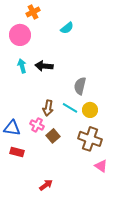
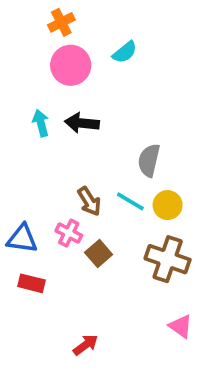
pink circle: (20, 35) -> (71, 65), moved
brown arrow: (48, 108) -> (89, 201), turned -42
pink triangle: (101, 166) -> (181, 326), moved

